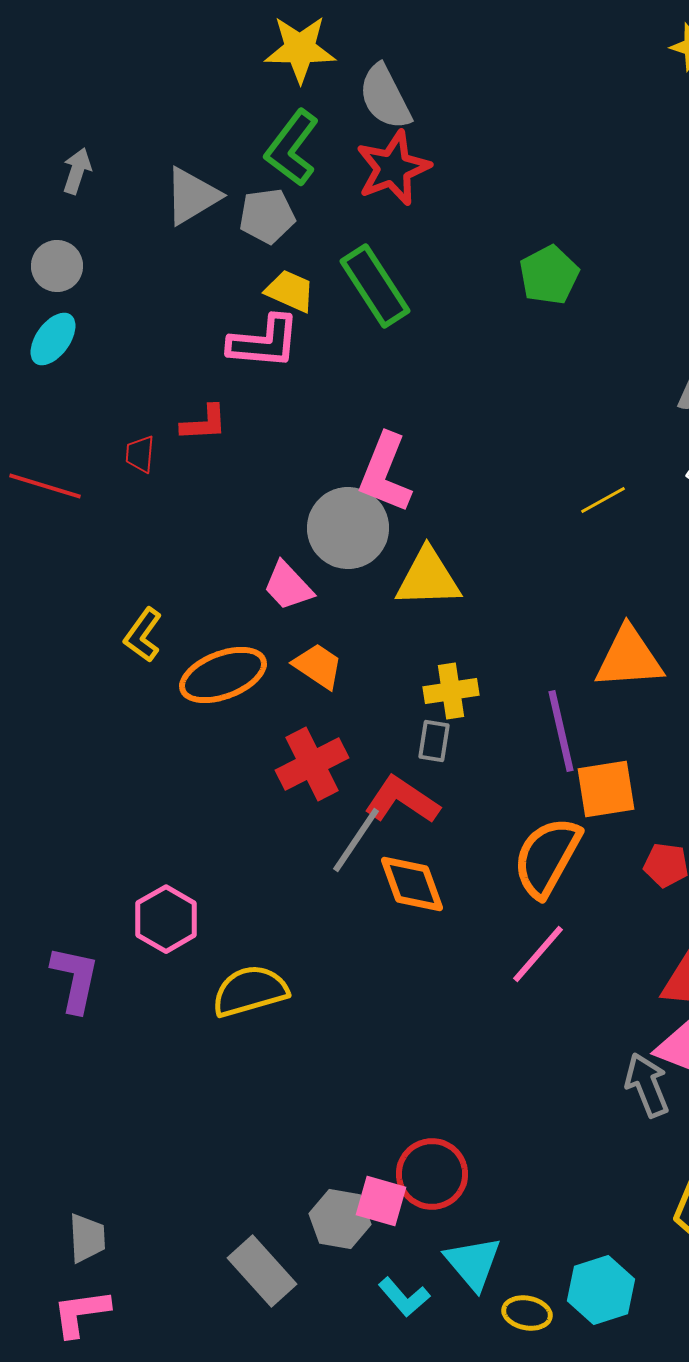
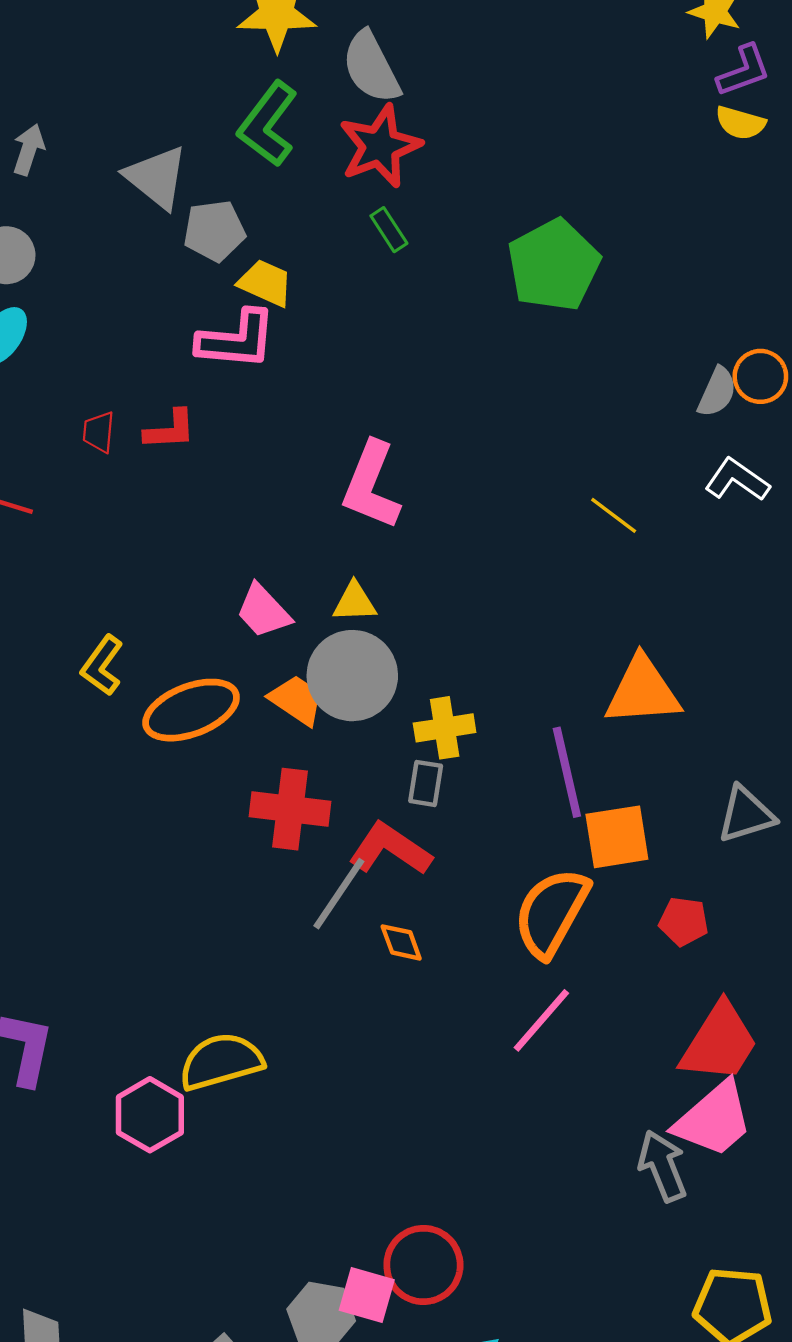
gray triangle: (192, 196) -> (157, 177), turned -50
gray pentagon: (267, 216) -> (214, 231), moved
green pentagon: (549, 275) -> (554, 265), size x1.4
green rectangle: (375, 286) -> (389, 230), moved, size x0.5
red trapezoid: (140, 454) -> (99, 432), moved
yellow line: (603, 500) -> (614, 515), turned 66
gray circle: (348, 528) -> (352, 676), moved
yellow triangle: (428, 578) -> (354, 602), moved, size x0.6
red cross: (312, 764) -> (290, 809), turned 34
orange diamond: (412, 884) -> (401, 942), size x0.6
pink hexagon: (166, 919) -> (150, 1115), moved

